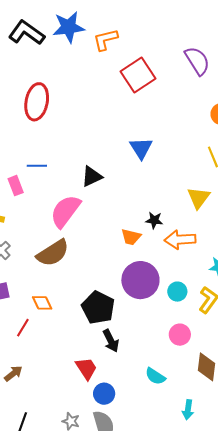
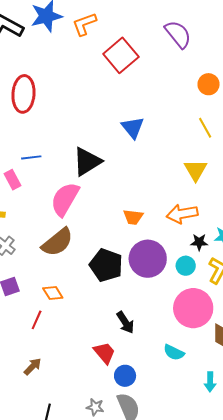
black triangle: (92, 176) -> (87, 162), size x1.4
black star: (154, 220) -> (199, 242), moved
black pentagon: (98, 308) -> (106, 265), moved
pink circle: (180, 335) -> (193, 308), size x1.8

